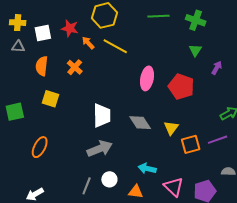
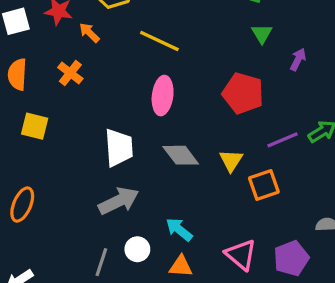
yellow line: (115, 46) -> (159, 41), moved
pink ellipse: (147, 78) -> (163, 96), moved
purple line: (218, 140) -> (282, 140), moved
cyan arrow: (147, 168) -> (179, 229), moved, turned 30

